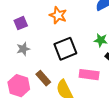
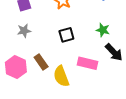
black square: (65, 49) -> (66, 35), size x0.7

